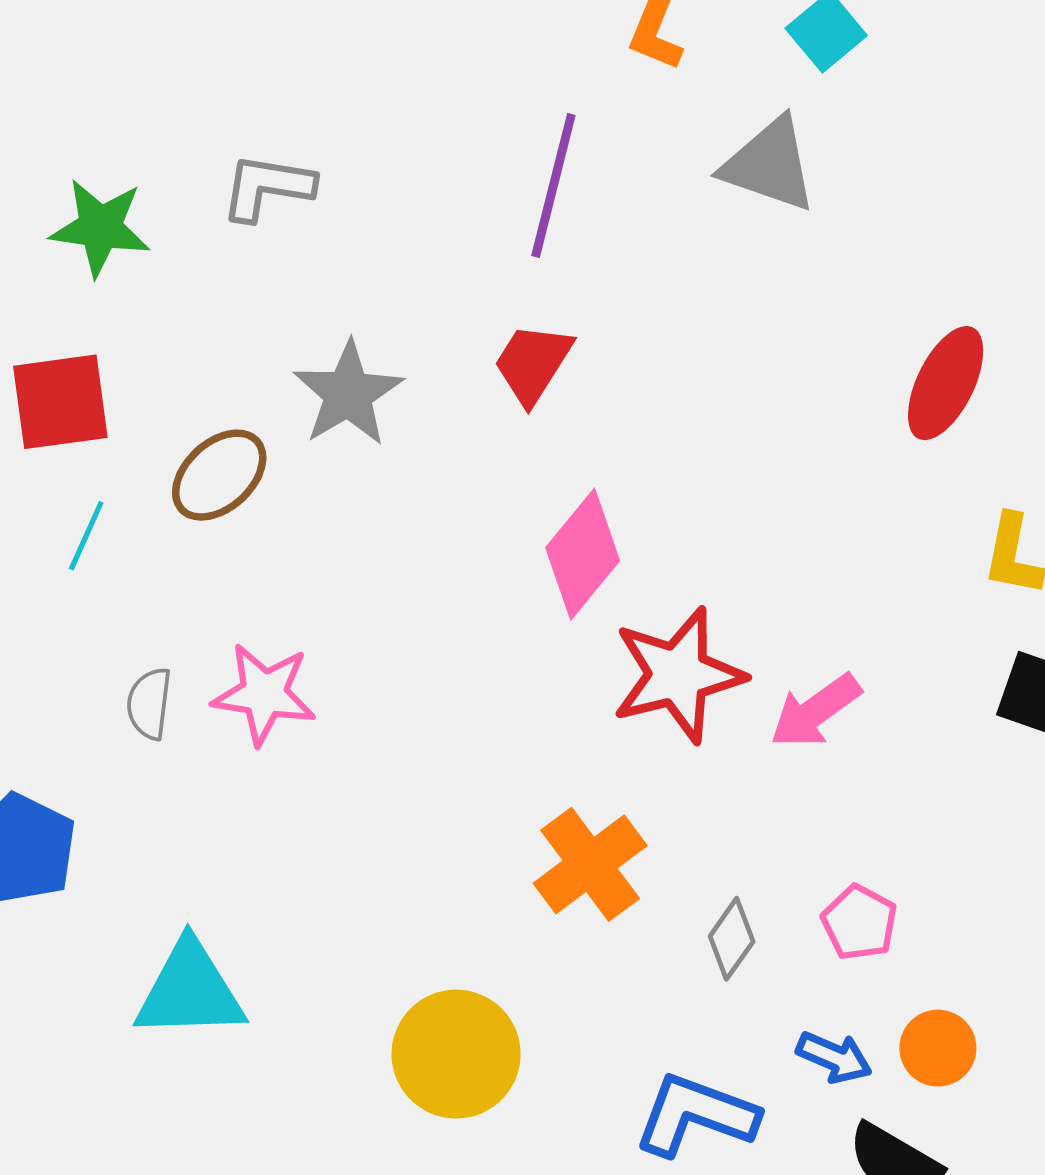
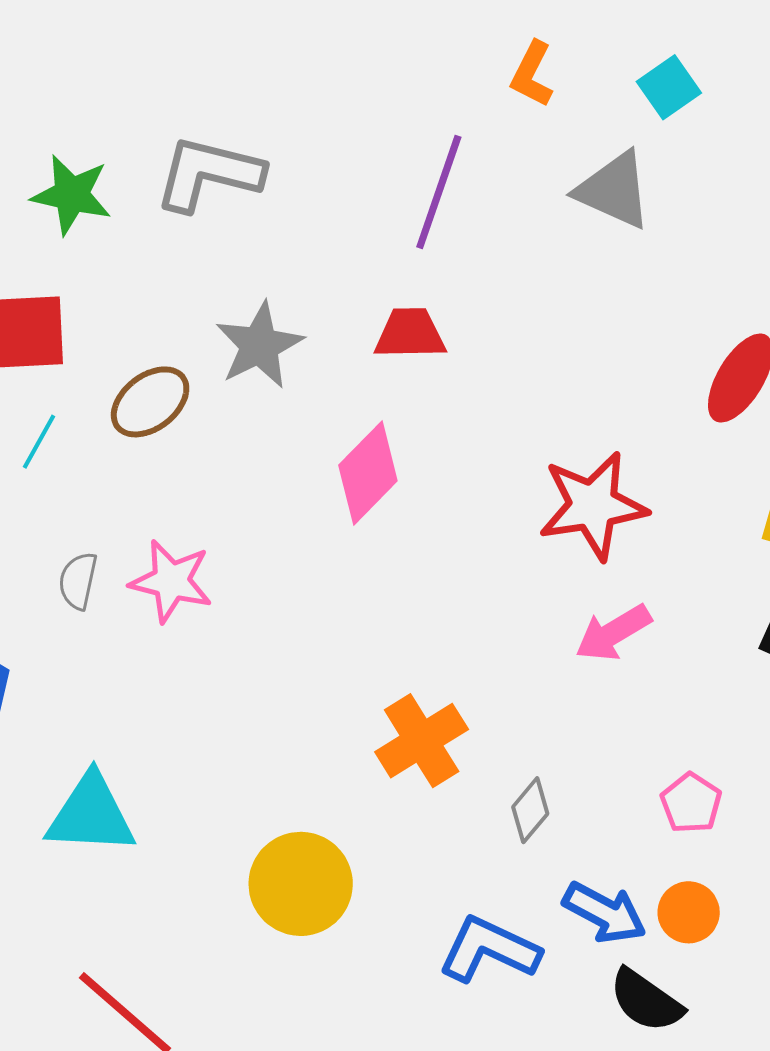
gray L-shape: (267, 187) -> (209, 174), size x1.4
red trapezoid: (533, 363) -> (410, 334), turned 52
pink diamond: (583, 554) -> (368, 473), moved
red star: (678, 675) -> (593, 506), moved
pink pentagon: (859, 923) -> (691, 803), moved
blue arrow: (834, 1057) -> (604, 913), size x1.4

